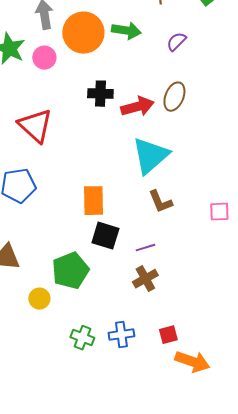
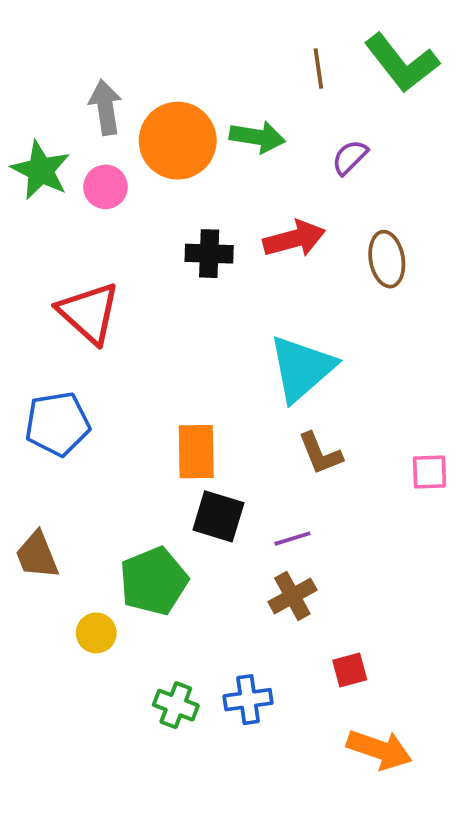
brown ellipse: (174, 97) -> (387, 259), moved, turned -32
red arrow: (137, 107) -> (294, 239), moved
red square: (168, 335) -> (350, 670), moved

